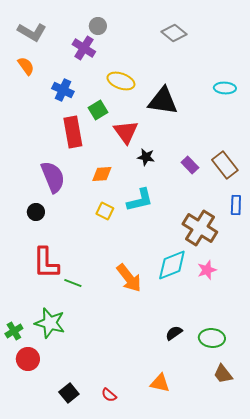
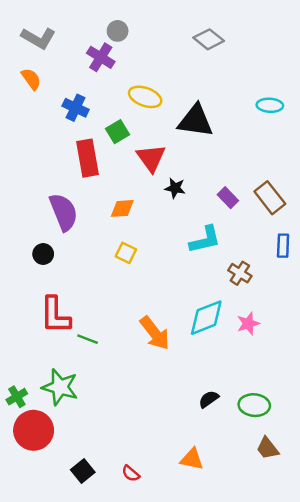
cyan L-shape: (140, 200) -> (205, 240), moved
brown cross: (200, 228) -> (240, 273), size x0.6
red circle: (28, 359) -> (34, 430), size x1.4

